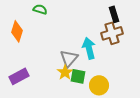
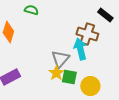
black rectangle: (114, 14) -> (105, 15), turned -35
brown cross: (112, 33) -> (87, 34), moved, turned 35

